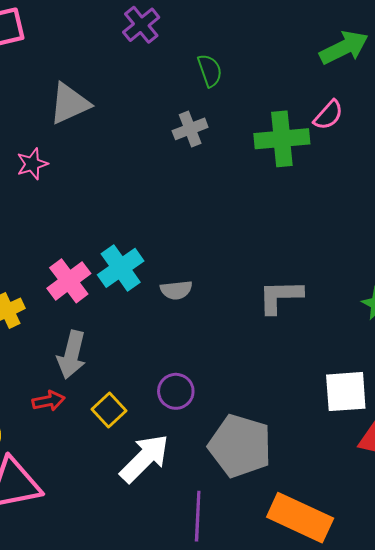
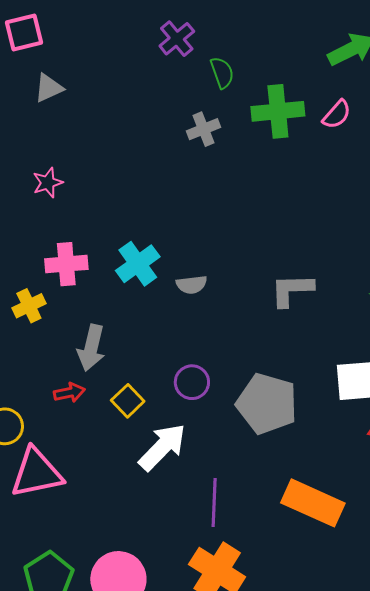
purple cross: (141, 25) -> (177, 39), moved
gray triangle: (69, 103) -> (49, 88), moved, size x0.7
green cross: (282, 139) -> (278, 111), moved
pink star: (32, 164) -> (48, 183), moved
pink cross: (69, 281) -> (66, 264), moved, turned 33
gray pentagon: (240, 446) -> (267, 404), moved

